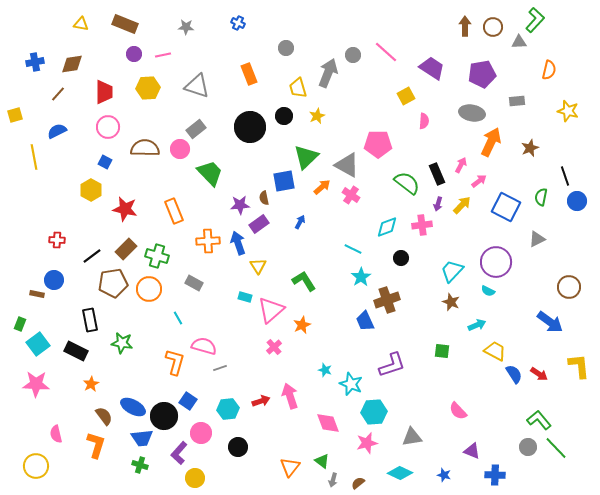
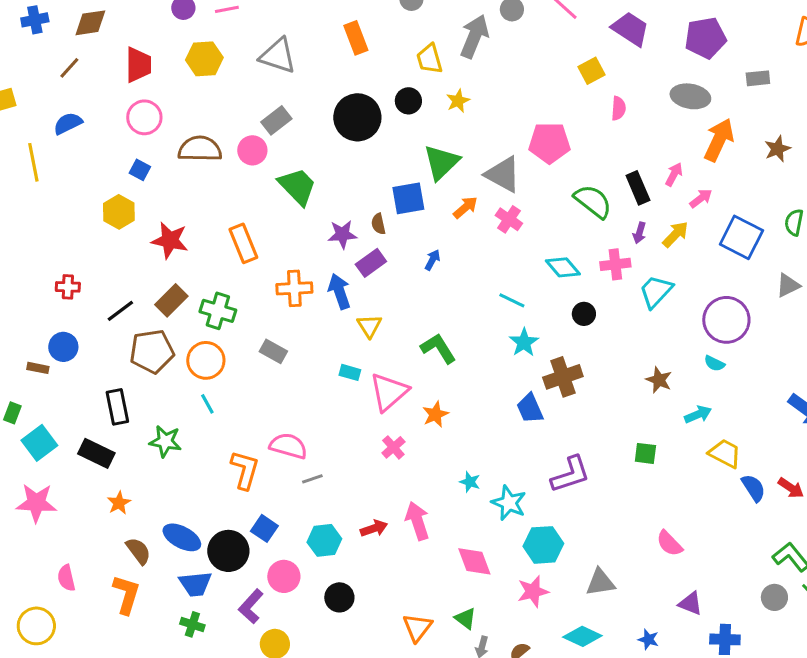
cyan diamond: (387, 227) -> (563, 267), turned 70
cyan trapezoid: (452, 271) -> (656, 291), moved
cyan line: (178, 318) -> (207, 404), moved

